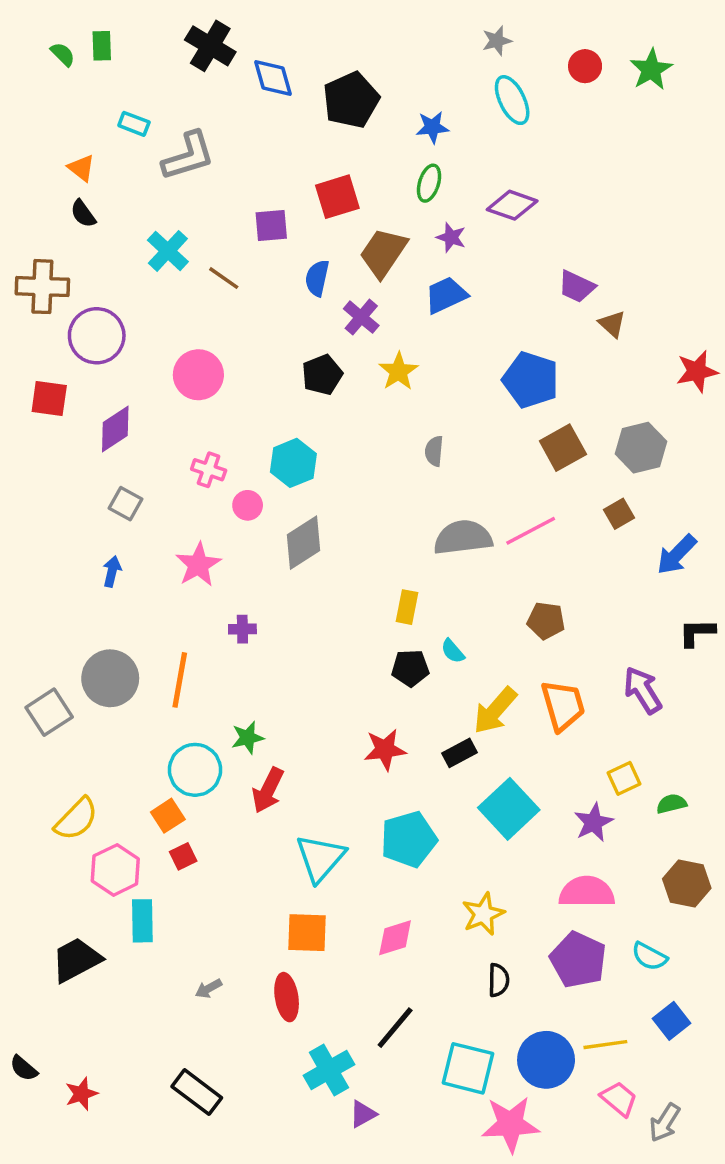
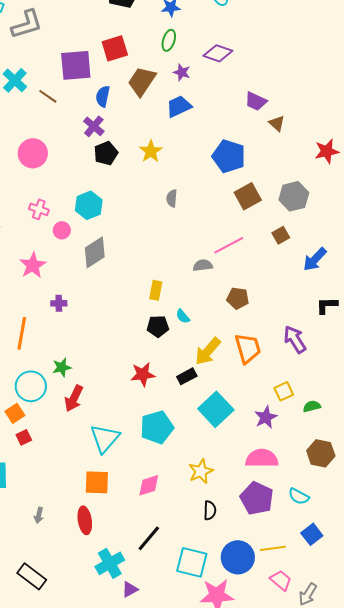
purple square: (271, 226) -> (76, 65), size x1.6
purple cross: (361, 317) -> (94, 126), moved
gray semicircle: (463, 538) -> (203, 265), moved, size x0.6
gray arrow: (209, 989) -> (39, 515), turned -49

